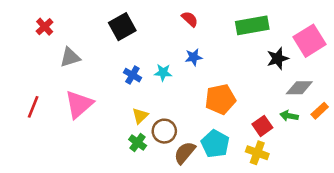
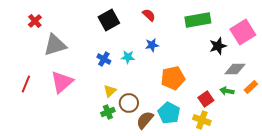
black square: (122, 27) -> (109, 20), moved
gray triangle: (70, 57) -> (55, 45), size x1.4
green cross: (138, 143) -> (108, 112), turned 32

